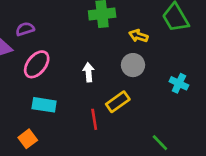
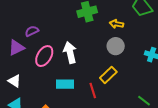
white arrow: (88, 72) -> (70, 53), moved, size x1.5
cyan rectangle: (44, 105) -> (65, 84), moved

